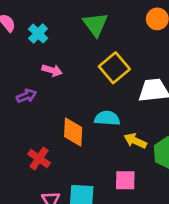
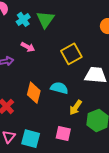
green triangle: (95, 24) -> (45, 19), moved
yellow arrow: (135, 141) -> (76, 107), turned -91

